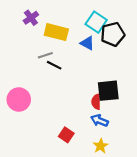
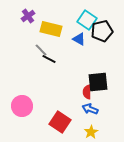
gray line: (45, 55) -> (41, 50), turned 64
pink circle: (19, 100) -> (22, 106), moved
red square: (66, 135) -> (60, 122), size x1.5

